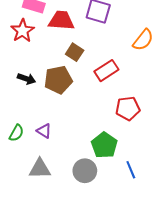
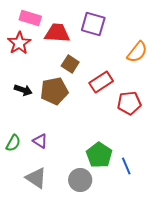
red pentagon: (128, 108) -> (129, 103), moved
gray triangle: (40, 169) -> (36, 178), turned 35
blue line: (131, 170) -> (126, 166), moved

